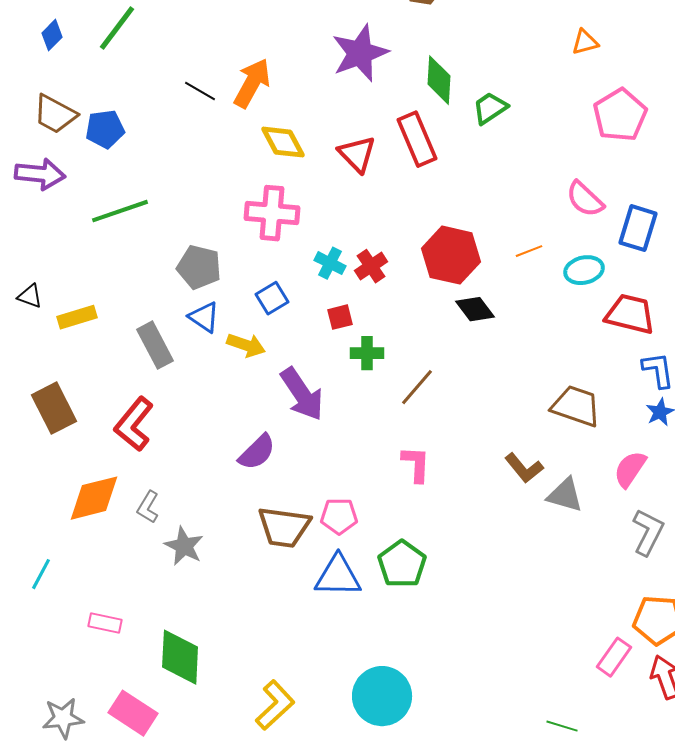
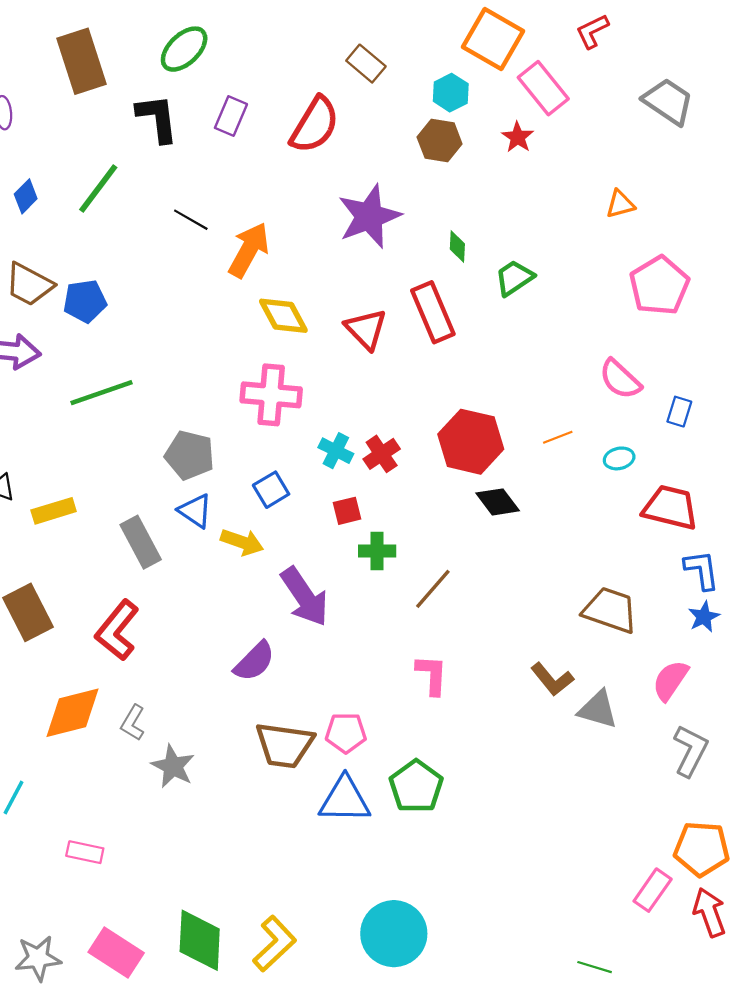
green diamond: (439, 80) -> (457, 247), size x0.6
black line: (200, 91) -> (191, 220), moved
blue rectangle: (638, 228) -> (679, 412), size x0.6
cyan ellipse: (584, 270) -> (619, 458), size x0.7
green diamond: (180, 657) -> (200, 940), moved

